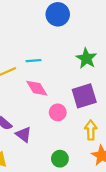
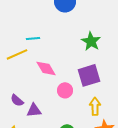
cyan line: (33, 61) -> (33, 38), moved
purple triangle: (24, 134) -> (34, 110), turned -42

